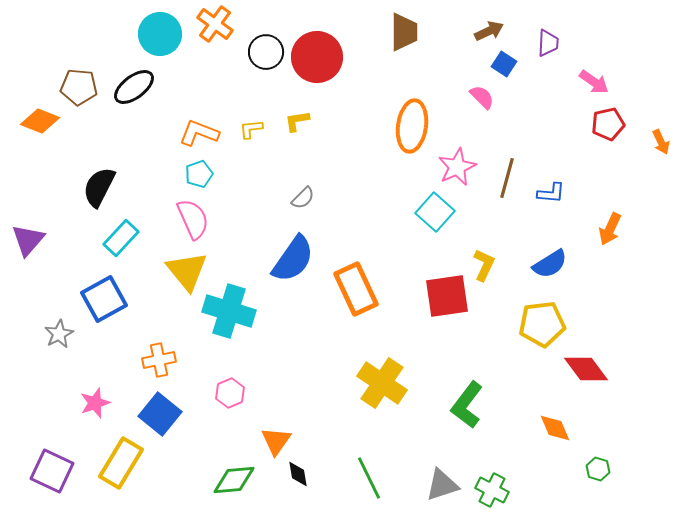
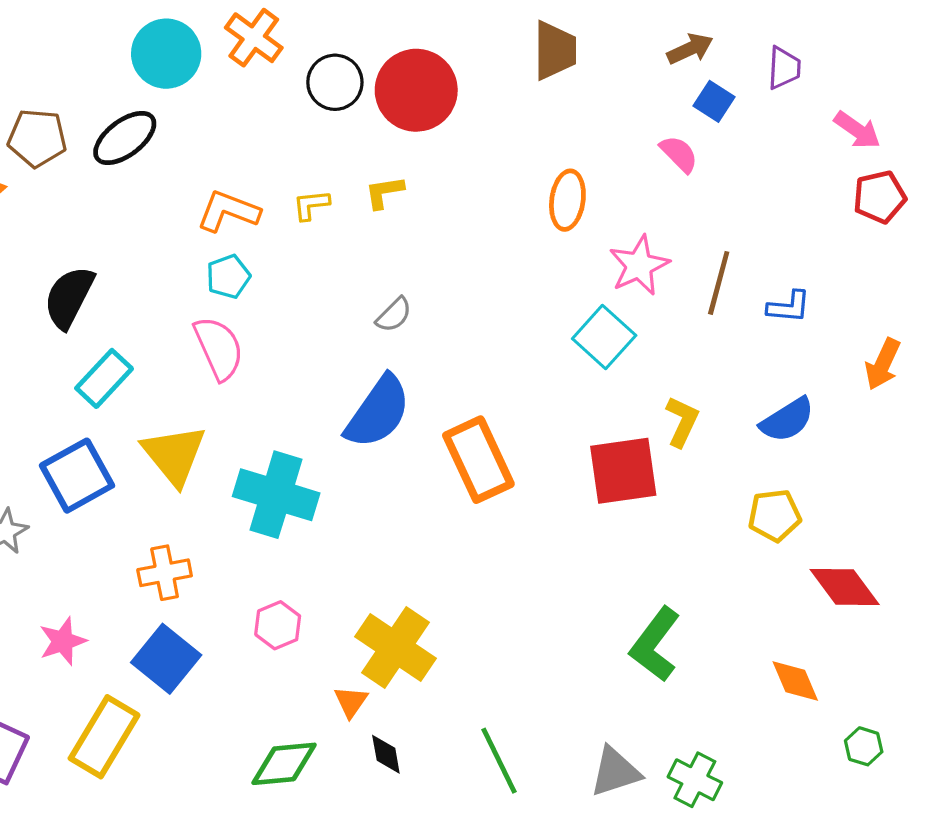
orange ellipse: (412, 126) -> (567, 200), size x0.7
yellow triangle: (187, 271) -> (174, 455), moved
yellow pentagon: (542, 324) -> (774, 515), size x0.7
yellow cross: (382, 383) -> (395, 648), moved
orange triangle: (276, 441) -> (351, 702), size x0.7

